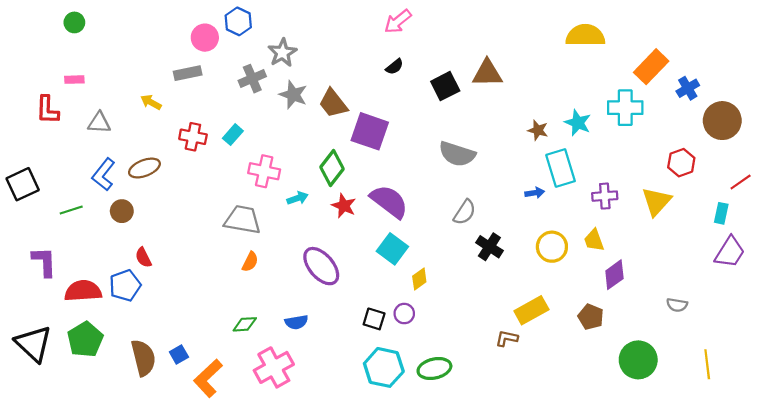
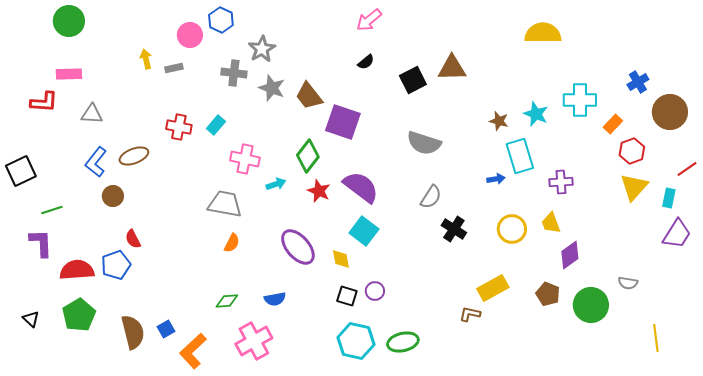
green circle: (74, 22) -> (69, 21), size x1.6
orange rectangle: (651, 67) -> (613, 124), moved, size x0.6
gray rectangle: (188, 73) -> (174, 68), size x0.7
gray cross: (252, 79) -> (234, 73), turned 30
pink rectangle: (74, 80) -> (69, 74), size x1.4
yellow arrow: (151, 102) -> (146, 59), moved, turned 48
red L-shape: (47, 110) -> (44, 102), turned -88
yellow triangle: (656, 201) -> (634, 187), moved
green line: (71, 210) -> (52, 210), moved
yellow diamond: (419, 279) -> (341, 259), moved, turned -65
black triangle: (33, 344) -> (31, 319), size x0.5
green circle: (638, 360) -> (591, 305), moved

